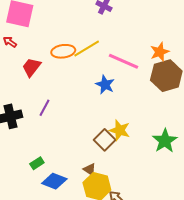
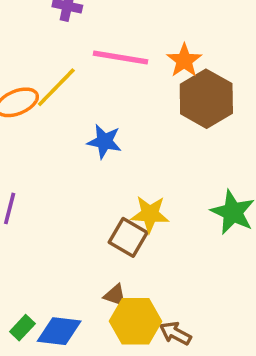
pink line: (124, 61) -> (120, 58), moved
green rectangle: (37, 163) -> (22, 328), moved

